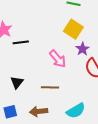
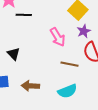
black triangle: (17, 82) -> (14, 54), turned -32
brown line: (50, 87) -> (69, 64), moved

